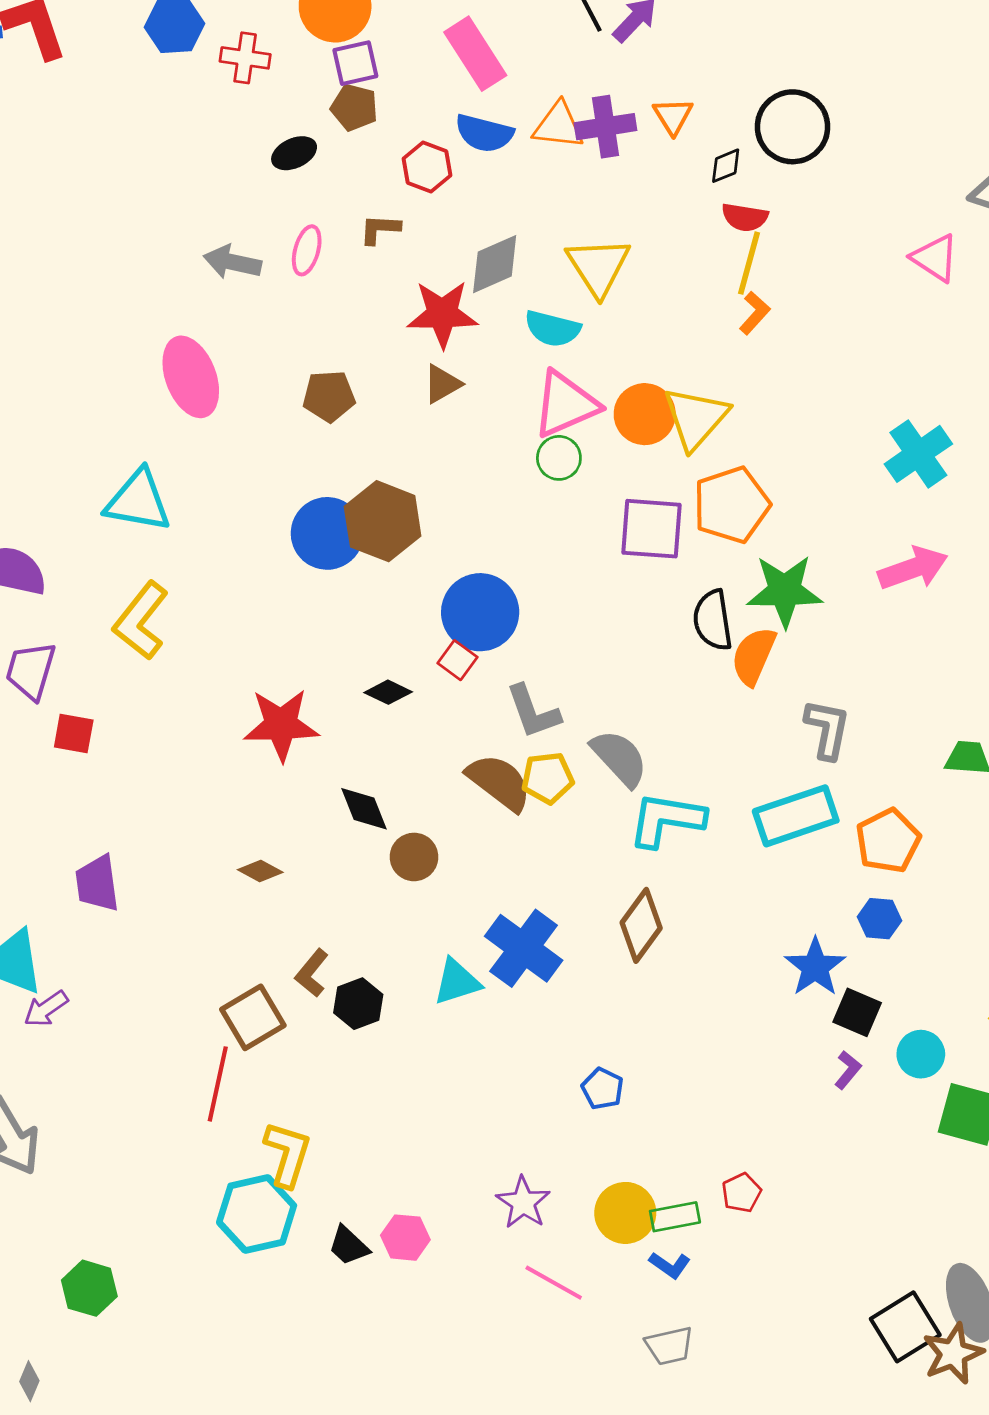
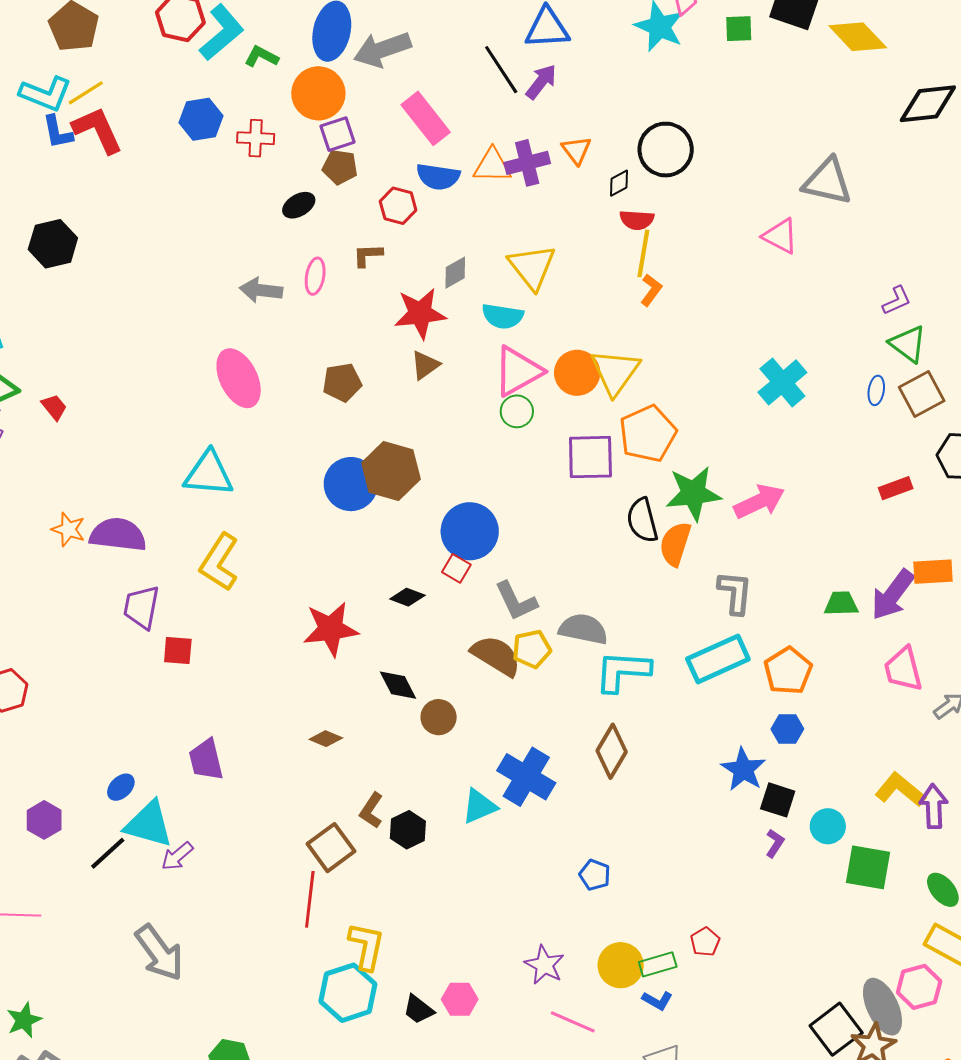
gray diamond: (495, 264) -> (455, 273), size x0.7
pink arrow: (913, 568) -> (759, 501), moved
gray semicircle: (619, 758) -> (583, 629), turned -30

